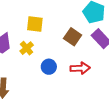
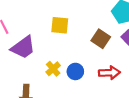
yellow cross: (27, 48) -> (53, 69), moved

